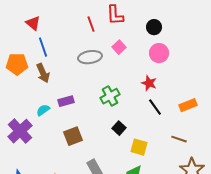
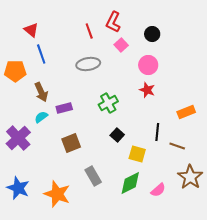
red L-shape: (115, 15) -> (113, 22), turned 30
pink square: (119, 47) -> (121, 45), moved
pink circle: (159, 53) -> (148, 65), moved
brown arrow: (43, 73) -> (41, 92), moved
black line: (155, 107) -> (157, 132), moved, turned 42

